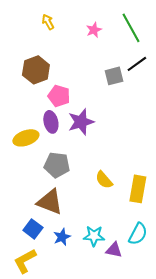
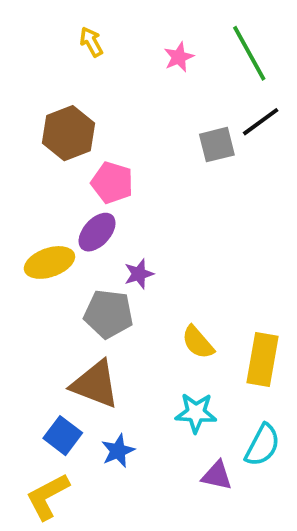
purple ellipse: (51, 122) -> (97, 232), turned 55
purple star: (81, 122) -> (139, 274), moved, size x0.6
cyan star: (94, 236) -> (196, 413), moved

